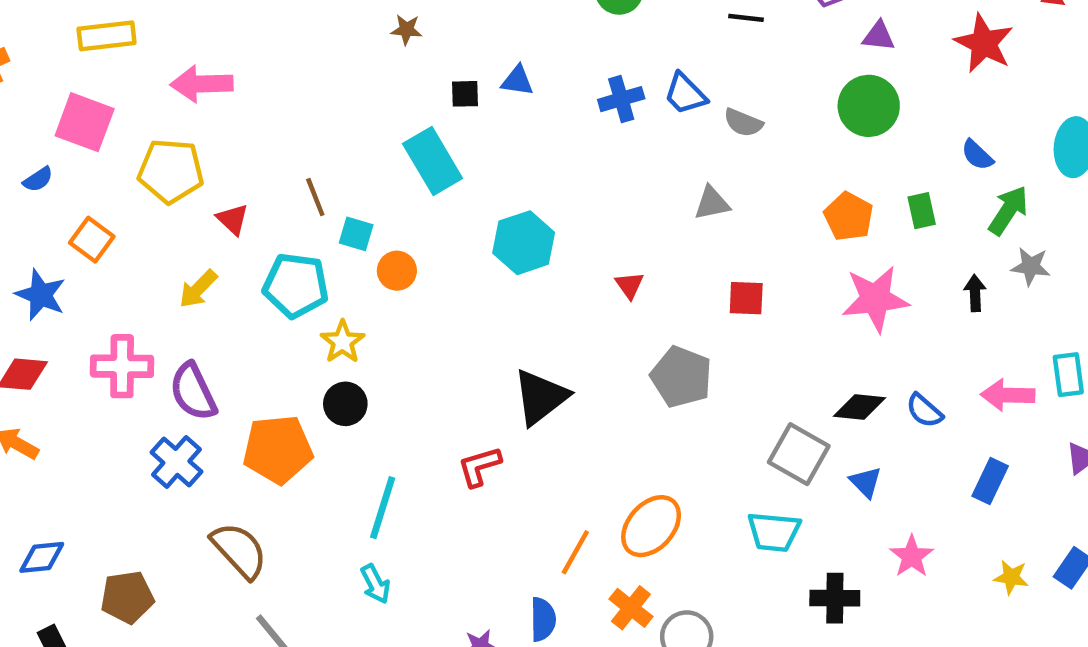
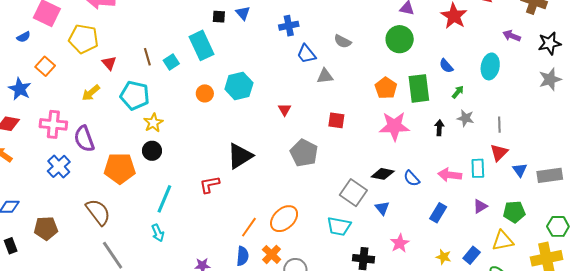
blue triangle: (517, 81) -> (243, 13), turned 35
blue trapezoid: (685, 94) -> (306, 54), moved
green arrow: (1008, 210) -> (458, 92), size x0.6
green rectangle: (922, 211) -> (419, 88), size x1.8
cyan square: (356, 234) -> (171, 62), moved, turned 35
orange circle: (397, 271) -> (205, 93), moved
blue cross: (176, 462) -> (59, 166), moved
blue semicircle: (543, 619) -> (243, 256), moved

